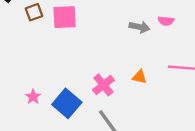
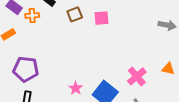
pink square: (65, 17) -> (101, 18), size x0.7

